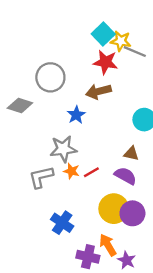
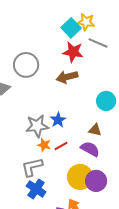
yellow star: (121, 41) -> (86, 22), moved
blue star: (76, 115) -> (58, 120), moved
gray L-shape: (41, 177) -> (32, 167), moved

